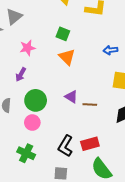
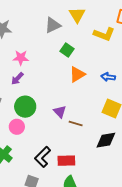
gray triangle: (14, 17) -> (53, 25), moved
pink star: (28, 48) -> (21, 58), moved
orange triangle: (67, 57) -> (77, 74), moved, turned 30

